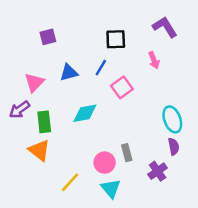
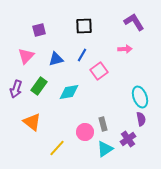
black square: (116, 39) -> (84, 26), moved
pink arrow: (154, 60) -> (125, 49), turned -72
pink triangle: (34, 82) -> (26, 56), moved
purple arrow: (19, 110) -> (16, 89), turned -36
green rectangle: (44, 122) -> (39, 86), moved, turned 42
cyan triangle: (111, 188) -> (105, 149), moved, turned 36

